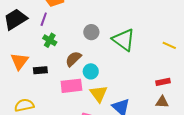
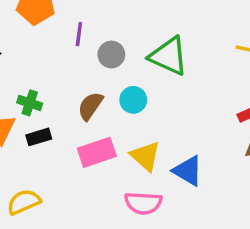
purple line: (44, 19) -> (79, 34), moved
green cross: (50, 40) -> (30, 103), moved
cyan circle: (91, 71) -> (133, 100), moved

